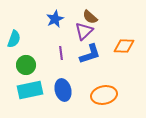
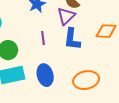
blue L-shape: (90, 54) -> (72, 39), turned 115

